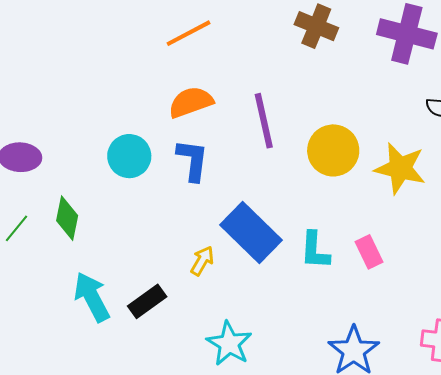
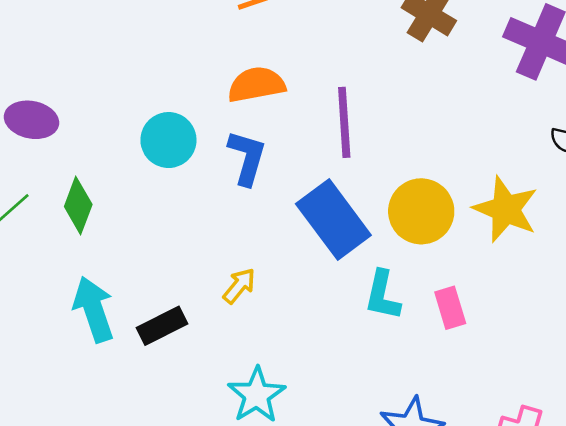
yellow circle: (333, 150) -> (421, 211), moved
blue rectangle: (251, 232) -> (333, 220), moved

